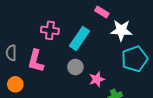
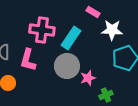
pink cross: (50, 30) -> (42, 30), size x1.4
gray circle: (75, 67) -> (67, 66), size x1.6

